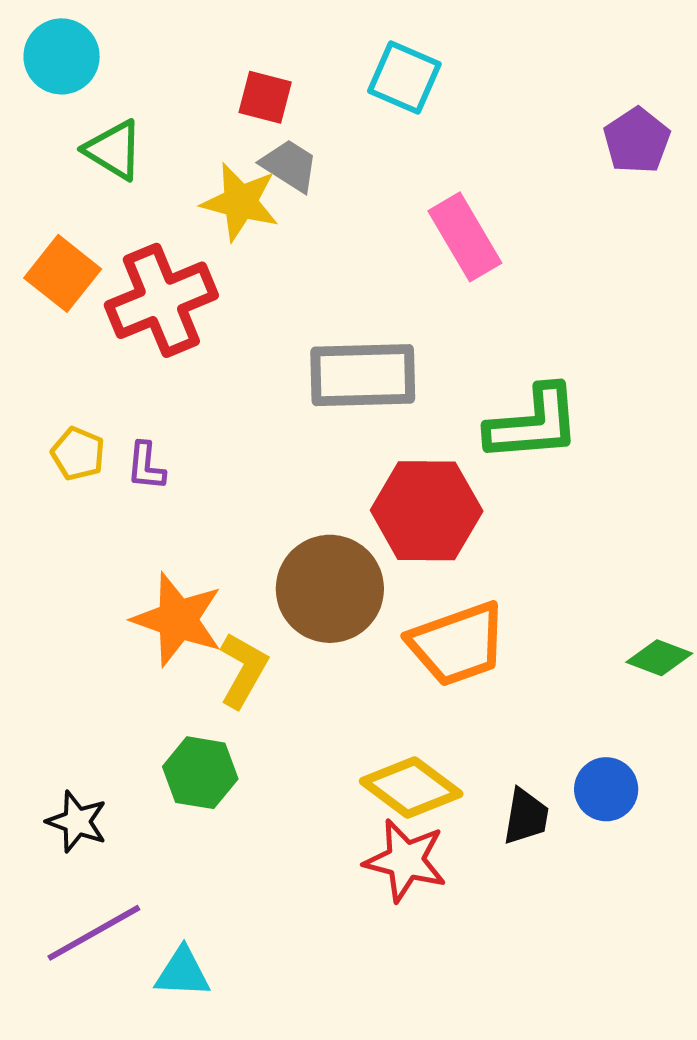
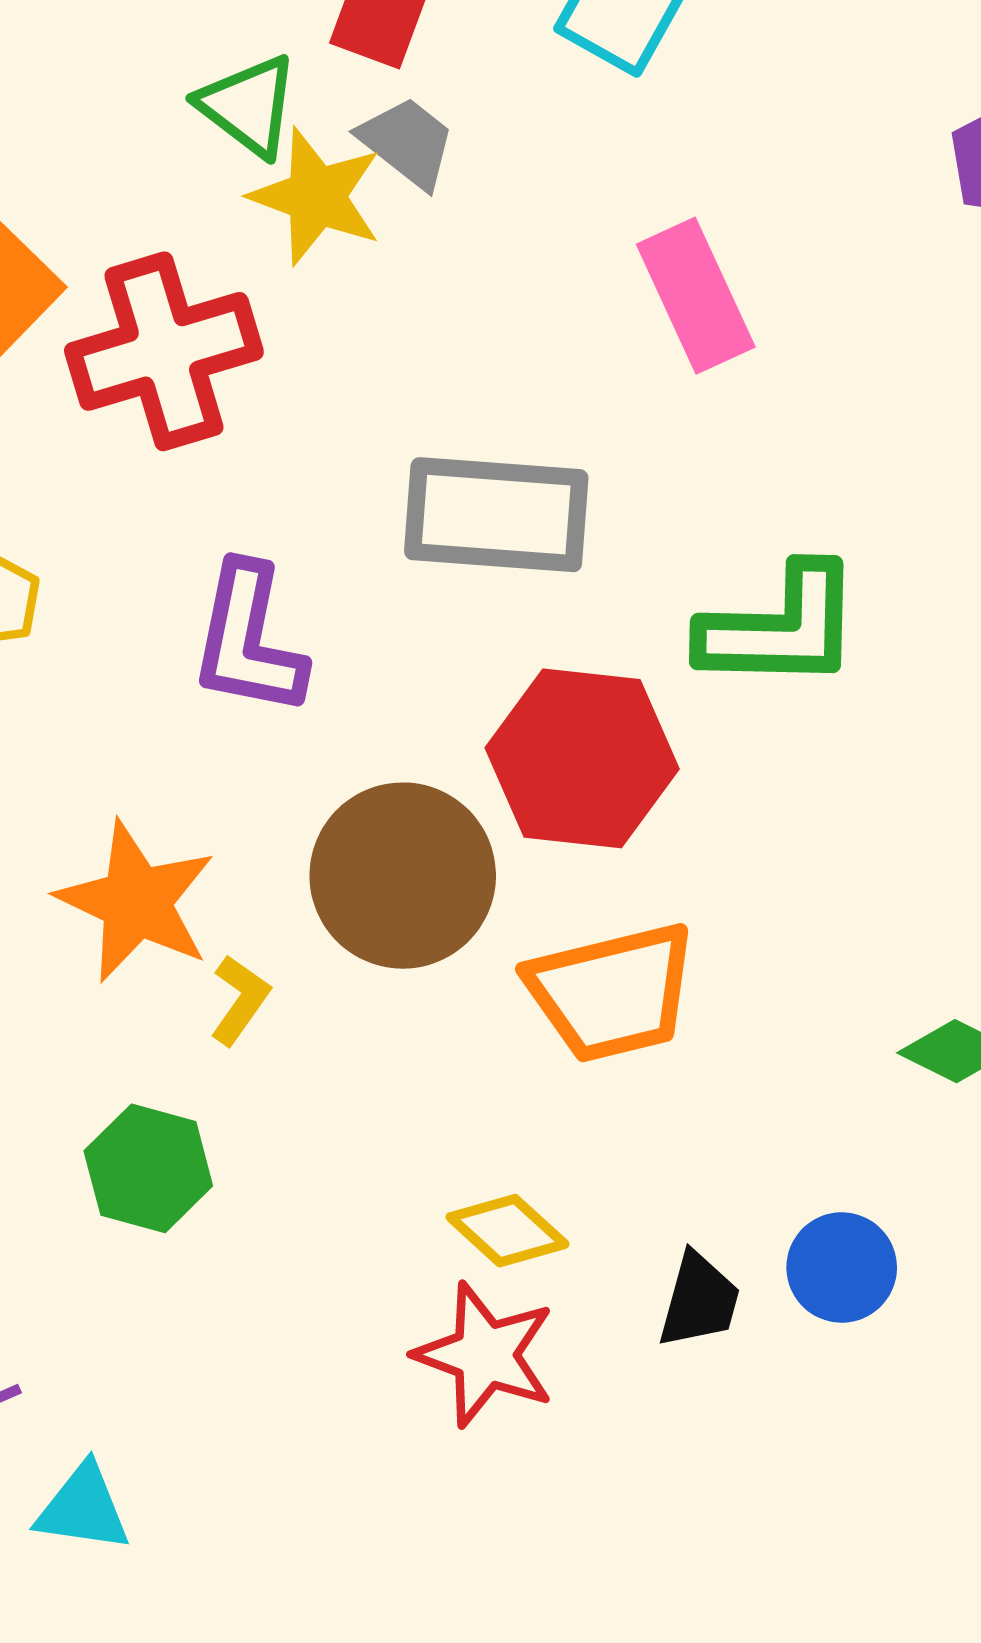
green triangle: (114, 150) -> (248, 106), moved
purple L-shape: (146, 466) -> (248, 640), moved, size x1.8
yellow L-shape: (243, 670) -> (240, 1000), size x0.7
yellow diamond: (411, 788) -> (507, 1231), size x0.7

